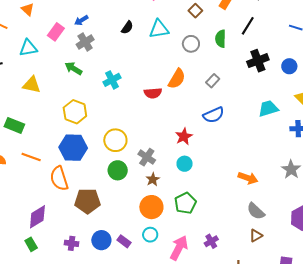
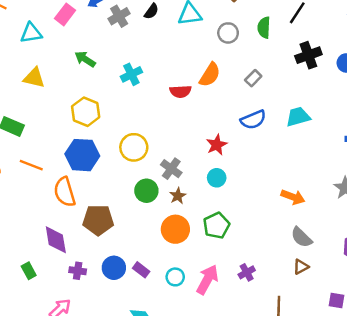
gray cross: (85, 42) -> (119, 16), moved
cyan trapezoid: (268, 108) -> (298, 117), moved
green circle: (118, 170) -> (146, 191), moved
purple diamond: (37, 217) -> (56, 240), moved, turned -70
cyan circle: (150, 235) -> (175, 277), moved

